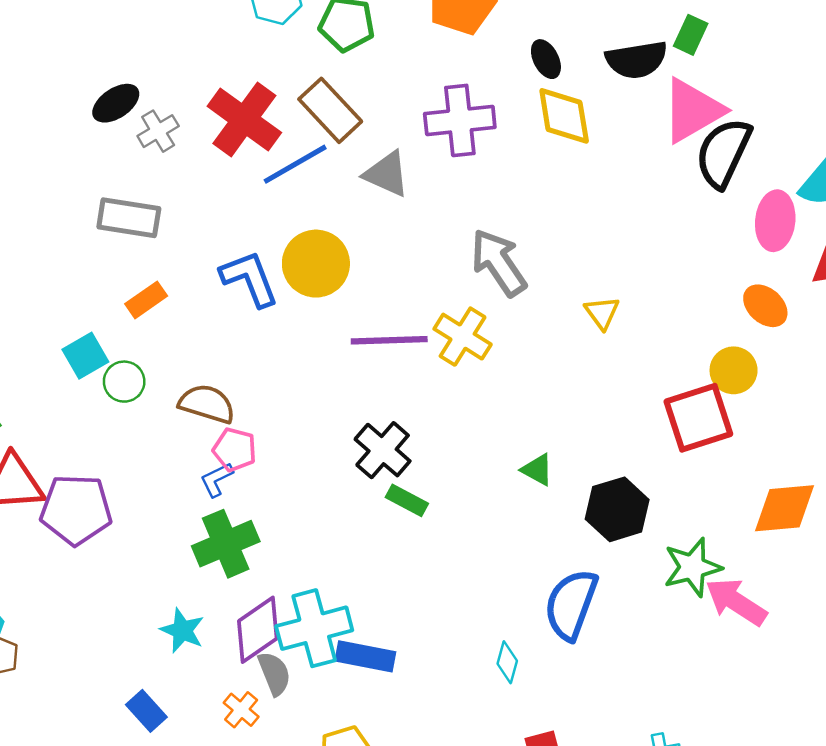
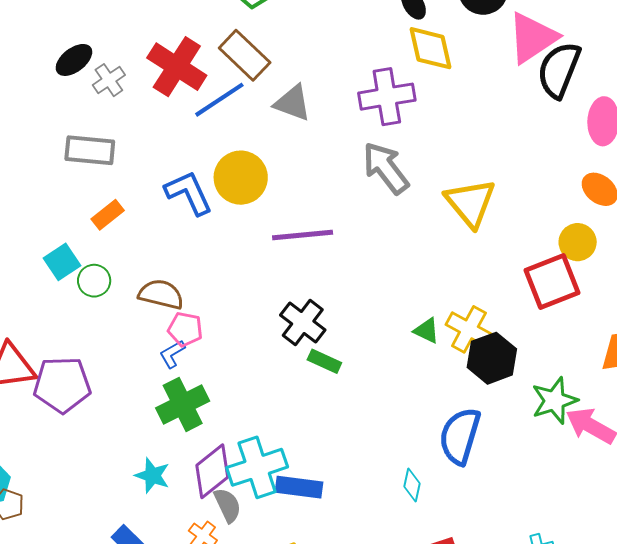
purple cross: (460, 120) -> (387, 97), moved
yellow triangle: (602, 313) -> (470, 203), size x1.8
yellow cross: (463, 337) -> (469, 329), moved

